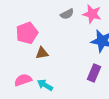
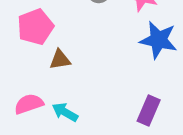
purple rectangle: (94, 73) -> (149, 110), moved

